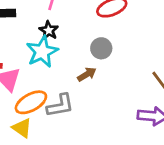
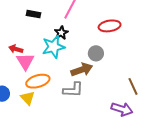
brown arrow: (87, 74) -> (82, 70), size x1.5
gray L-shape: (60, 105) -> (73, 90), moved

